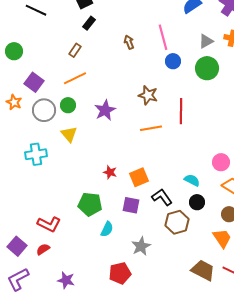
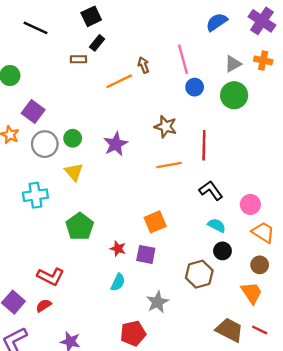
brown rectangle: (75, 50) -> (78, 59), moved, turned 56
orange line: (75, 78) -> (119, 81), moved
red star: (110, 172) -> (118, 249), moved
black L-shape: (162, 197) -> (211, 191), moved
green pentagon: (90, 204) -> (80, 227), moved, turned 30

